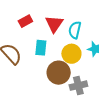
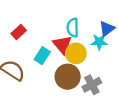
red triangle: (54, 24) -> (62, 45), moved
cyan rectangle: (41, 48) -> (42, 56), turned 42

